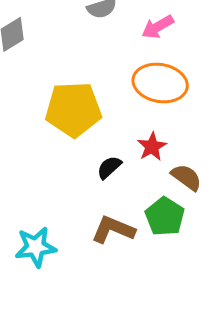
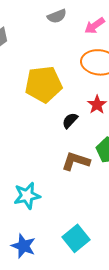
cyan star: (36, 247) -> (27, 196), moved

